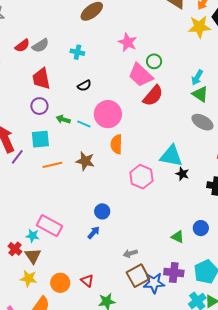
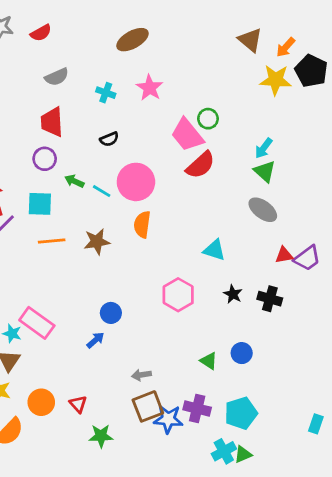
pink star: (128, 42) -> (150, 88), moved
red semicircle: (22, 46) -> (41, 33), moved
cyan triangle: (171, 156) -> (214, 250), size x0.7
brown star: (85, 161) -> (97, 242), turned -30
black star: (182, 174) -> (233, 294), moved
pink hexagon: (141, 177) -> (178, 295), moved

